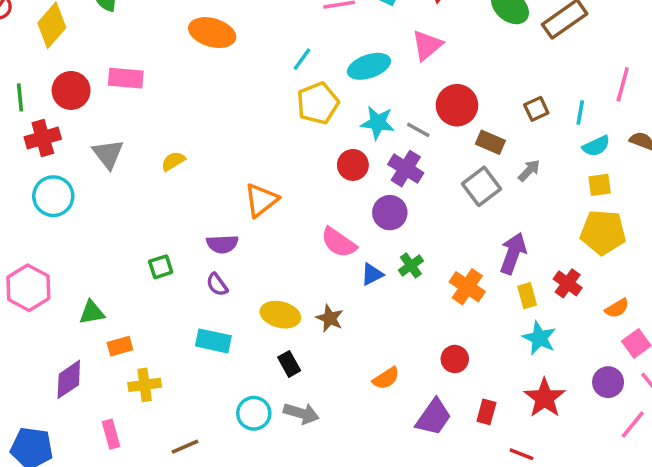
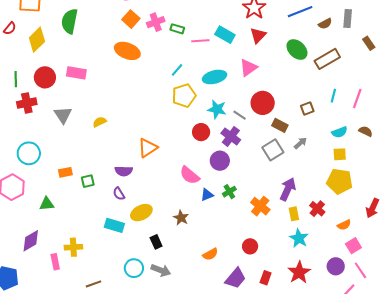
cyan line: (580, 112) -> (333, 96), moved
cyan circle: (53, 196) -> (29, 153), moved
yellow ellipse: (280, 315) -> (141, 213), moved, turned -45
orange rectangle: (120, 346) -> (65, 172), moved
pink rectangle: (111, 434) -> (55, 262), moved

